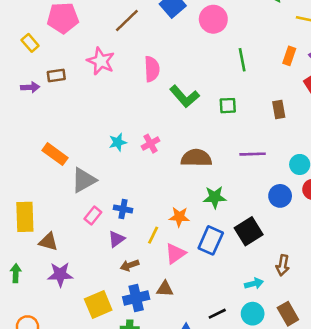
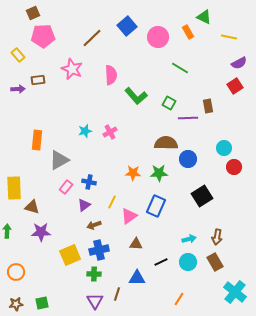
orange rectangle: (289, 56) -> (188, 32), moved, turned -48
green line: (242, 60) -> (180, 68), turned -48
green square: (228, 106) -> (169, 103), turned 32
orange rectangle: (55, 154) -> (37, 140), turned 60
purple line: (253, 154) -> (188, 118), moved
brown semicircle: (196, 158) -> (166, 143), moved
blue circle: (280, 196) -> (188, 159), moved
orange star: (179, 217) -> (133, 173), moved
black square: (249, 231) -> (202, 196), moved
brown arrow: (283, 265) -> (217, 237), moved
brown triangle: (165, 289) -> (136, 244), moved

